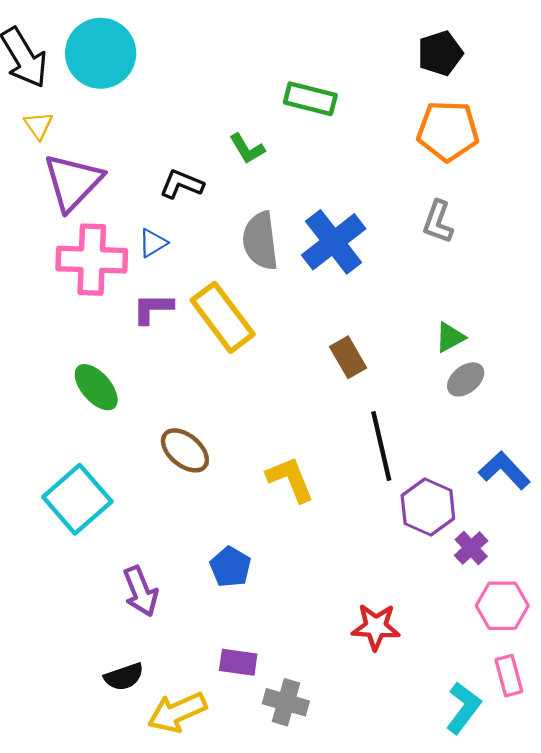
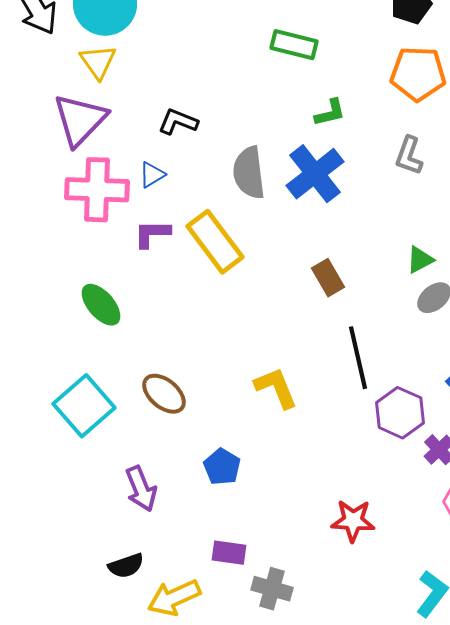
yellow triangle: (38, 125) -> (98, 62), moved, size x1.4
green L-shape: (247, 149) -> (330, 113), moved, turned -72
brown ellipse: (185, 450) -> (164, 394), moved

